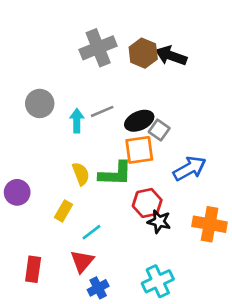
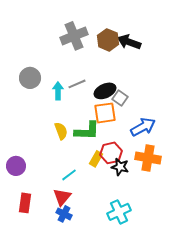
purple circle: (17, 192) -> (16, 166), moved
yellow rectangle: (64, 211) -> (96, 159), moved
orange cross: (210, 224) -> (148, 158), moved
blue cross: (98, 288) -> (64, 214), moved, turned -35

